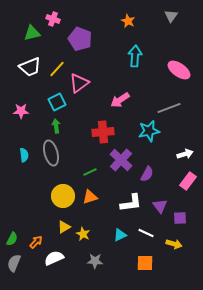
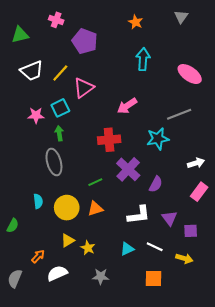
green triangle: (32, 33) -> (20, 35), moved
pink star: (21, 111) -> (36, 115), moved
cyan semicircle: (24, 155) -> (38, 201), moved
green semicircle: (12, 239) -> (13, 226), moved

